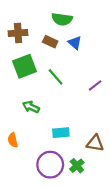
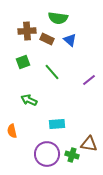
brown cross: (18, 33) -> (27, 31), moved
green square: (25, 66) -> (23, 62), size x0.6
brown triangle: (95, 143) -> (89, 144), moved
green cross: (77, 166) -> (72, 155), turned -32

